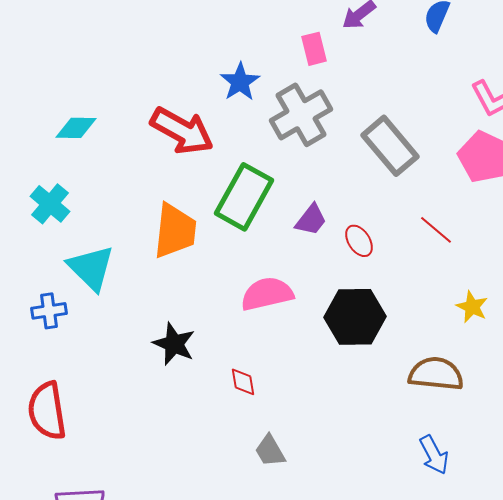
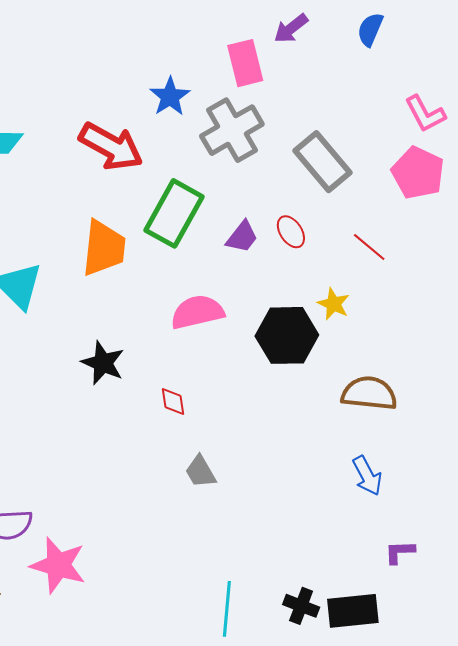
pink rectangle: (314, 49) -> (245, 63), size x1.4
red ellipse: (359, 241) -> (291, 232), moved
yellow star: (472, 307) -> (334, 304), moved

